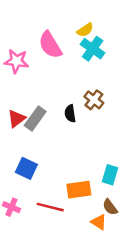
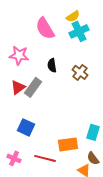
cyan cross: (93, 49) -> (79, 31), turned 30
pink star: (16, 61) -> (19, 55), moved
black semicircle: (70, 114) -> (52, 65), moved

